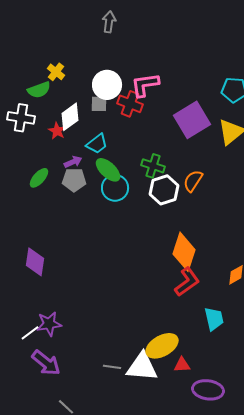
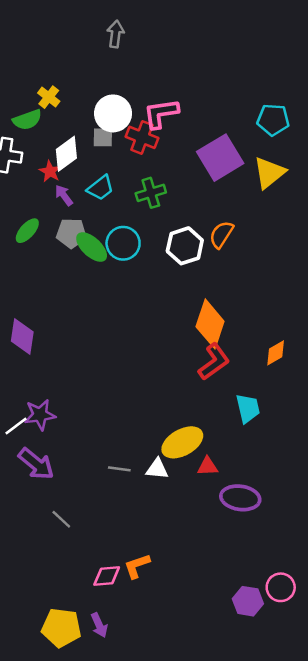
purple arrow: (73, 162) -> (64, 195), moved, turned -102
green cross: (153, 166) -> (151, 193), moved, turned -35
green ellipse: (108, 170) -> (92, 247), moved
white triangle: (142, 367) -> (157, 469), size x0.6

